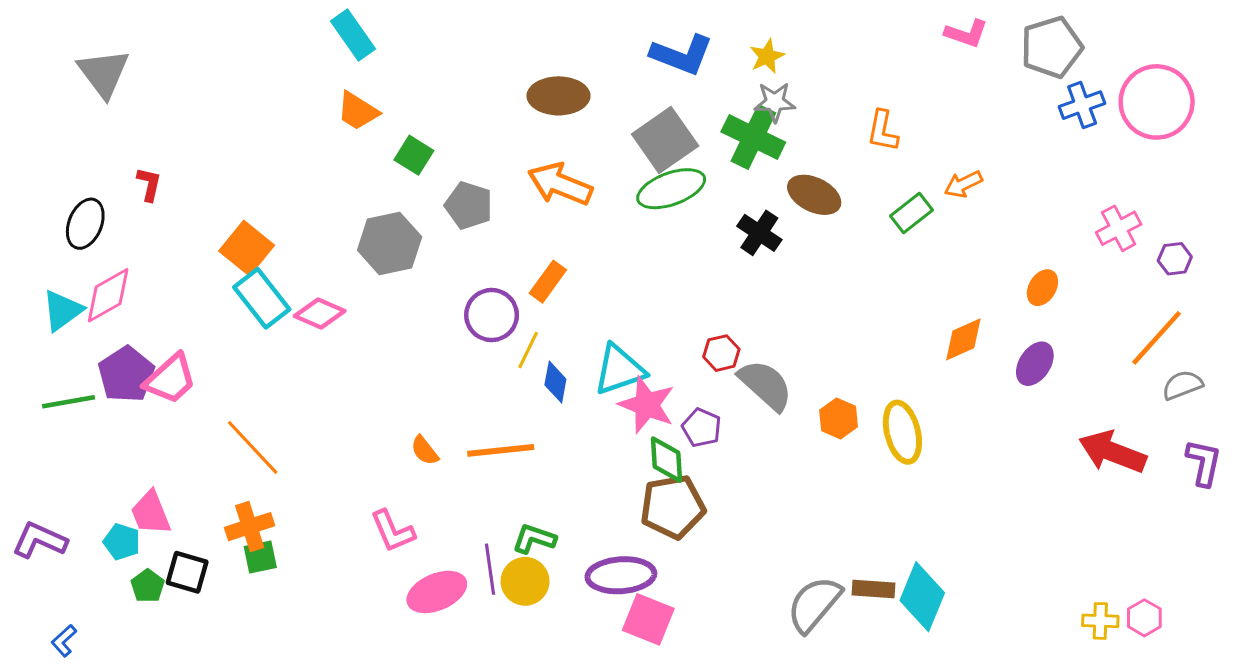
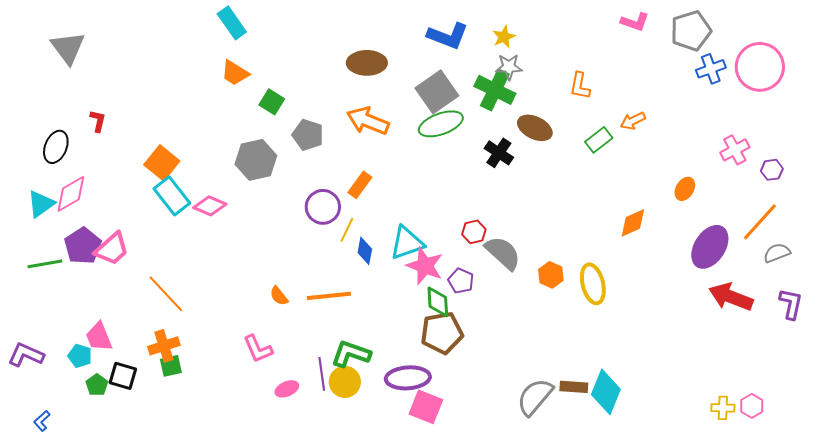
purple ellipse: (1035, 364) -> (710, 247), moved, size x1.5
green L-shape: (534, 539) -> (351, 354), size x1.4
pink ellipse: (437, 592) -> (287, 389), size x0.6

